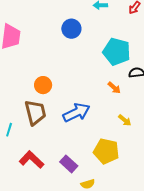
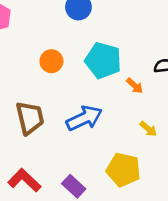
cyan pentagon: (117, 52) -> (103, 60), moved
orange circle: (43, 85) -> (51, 61), moved

